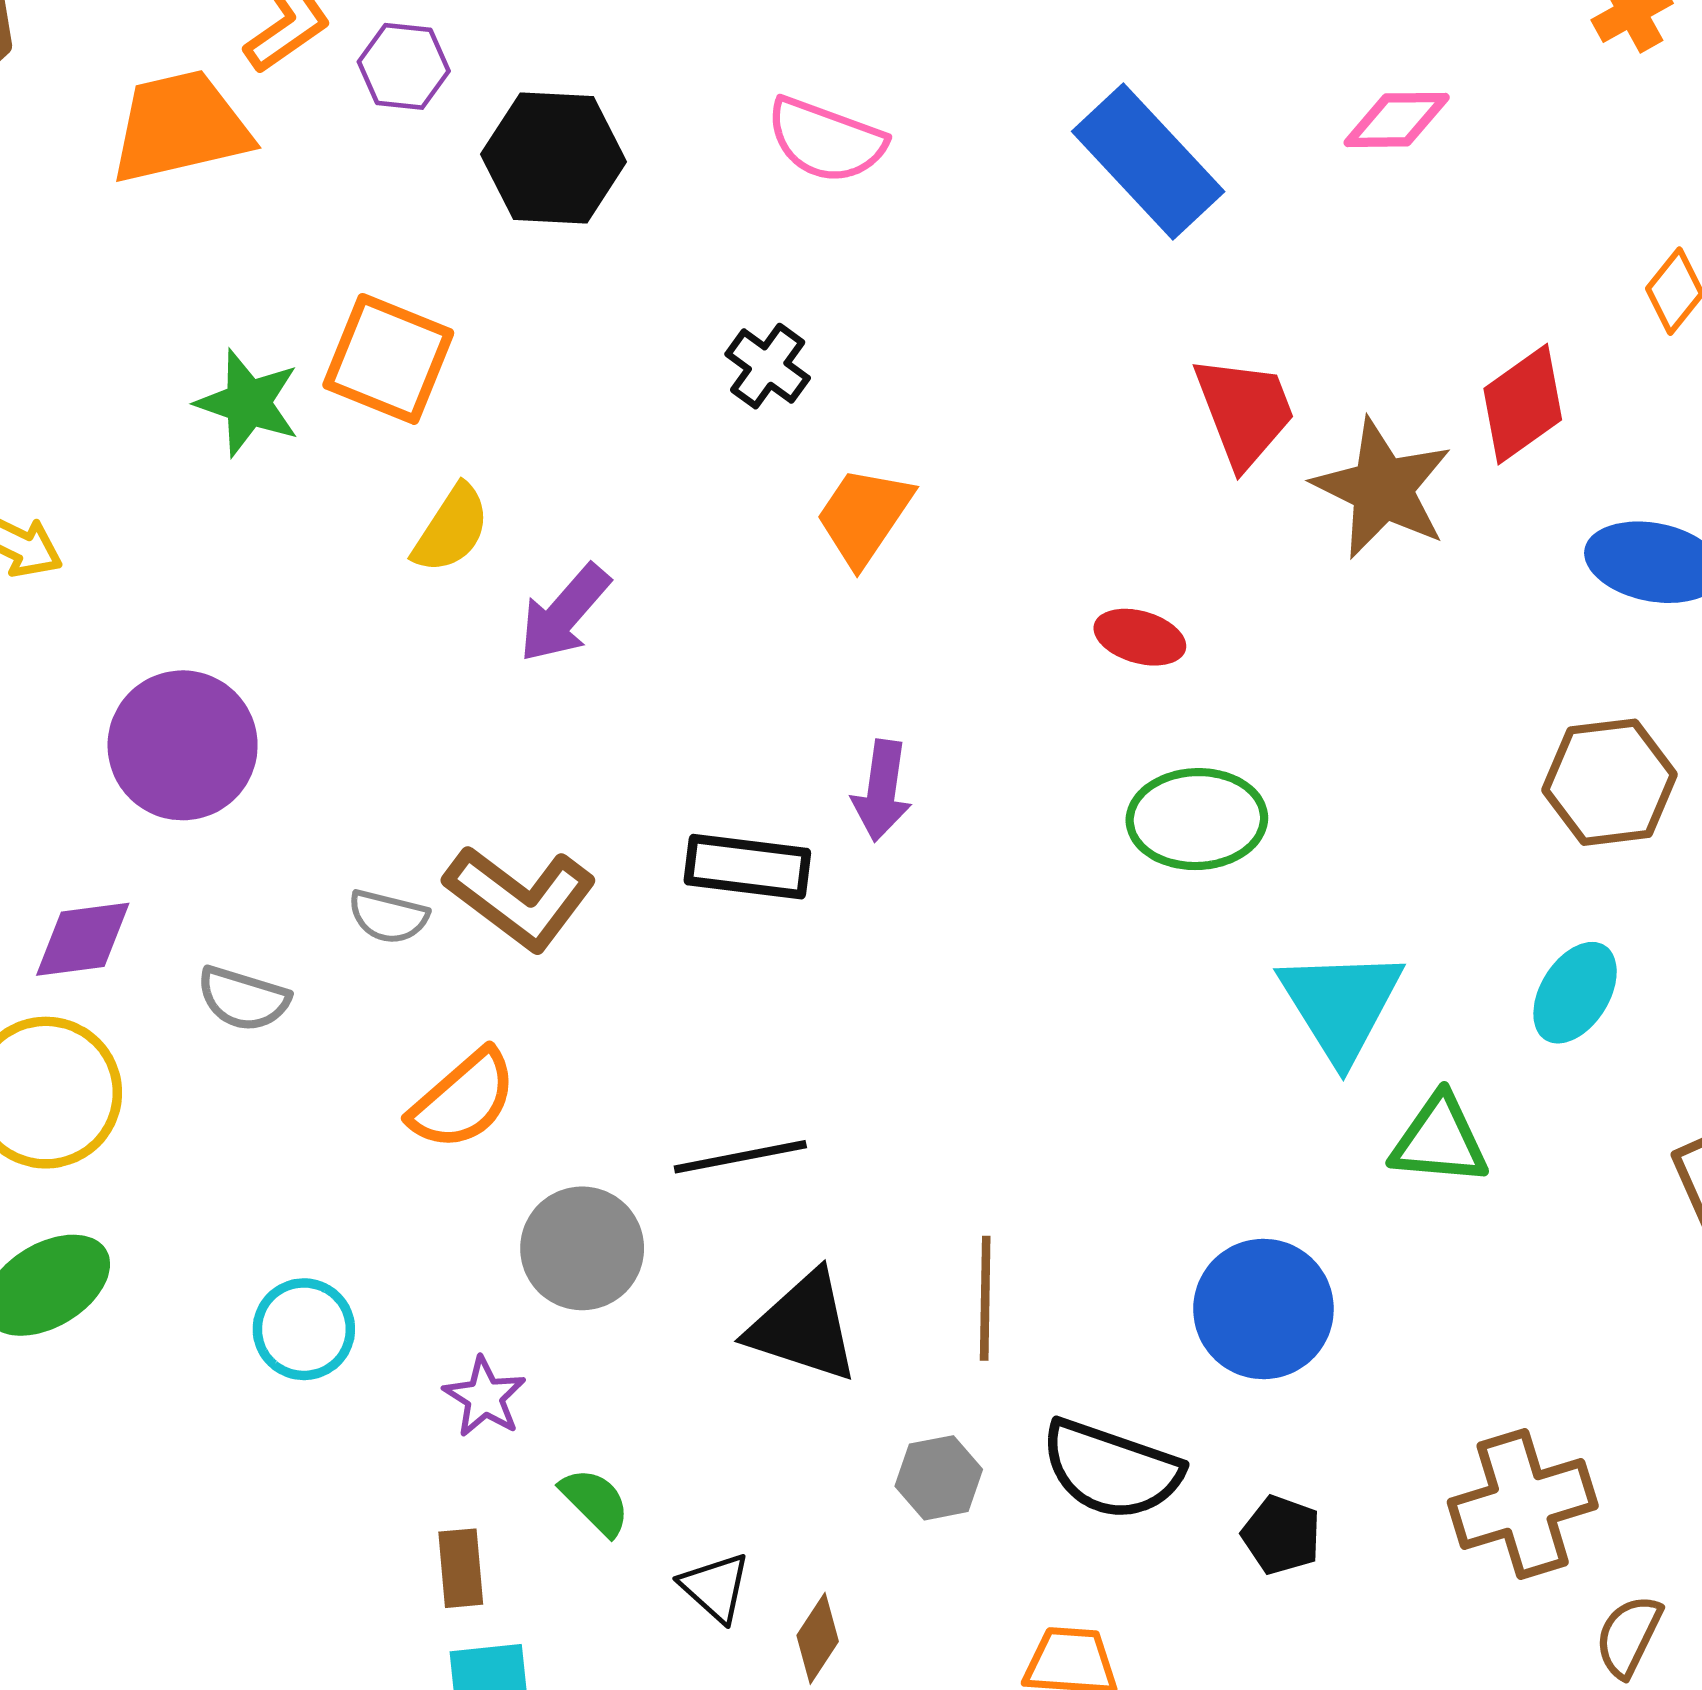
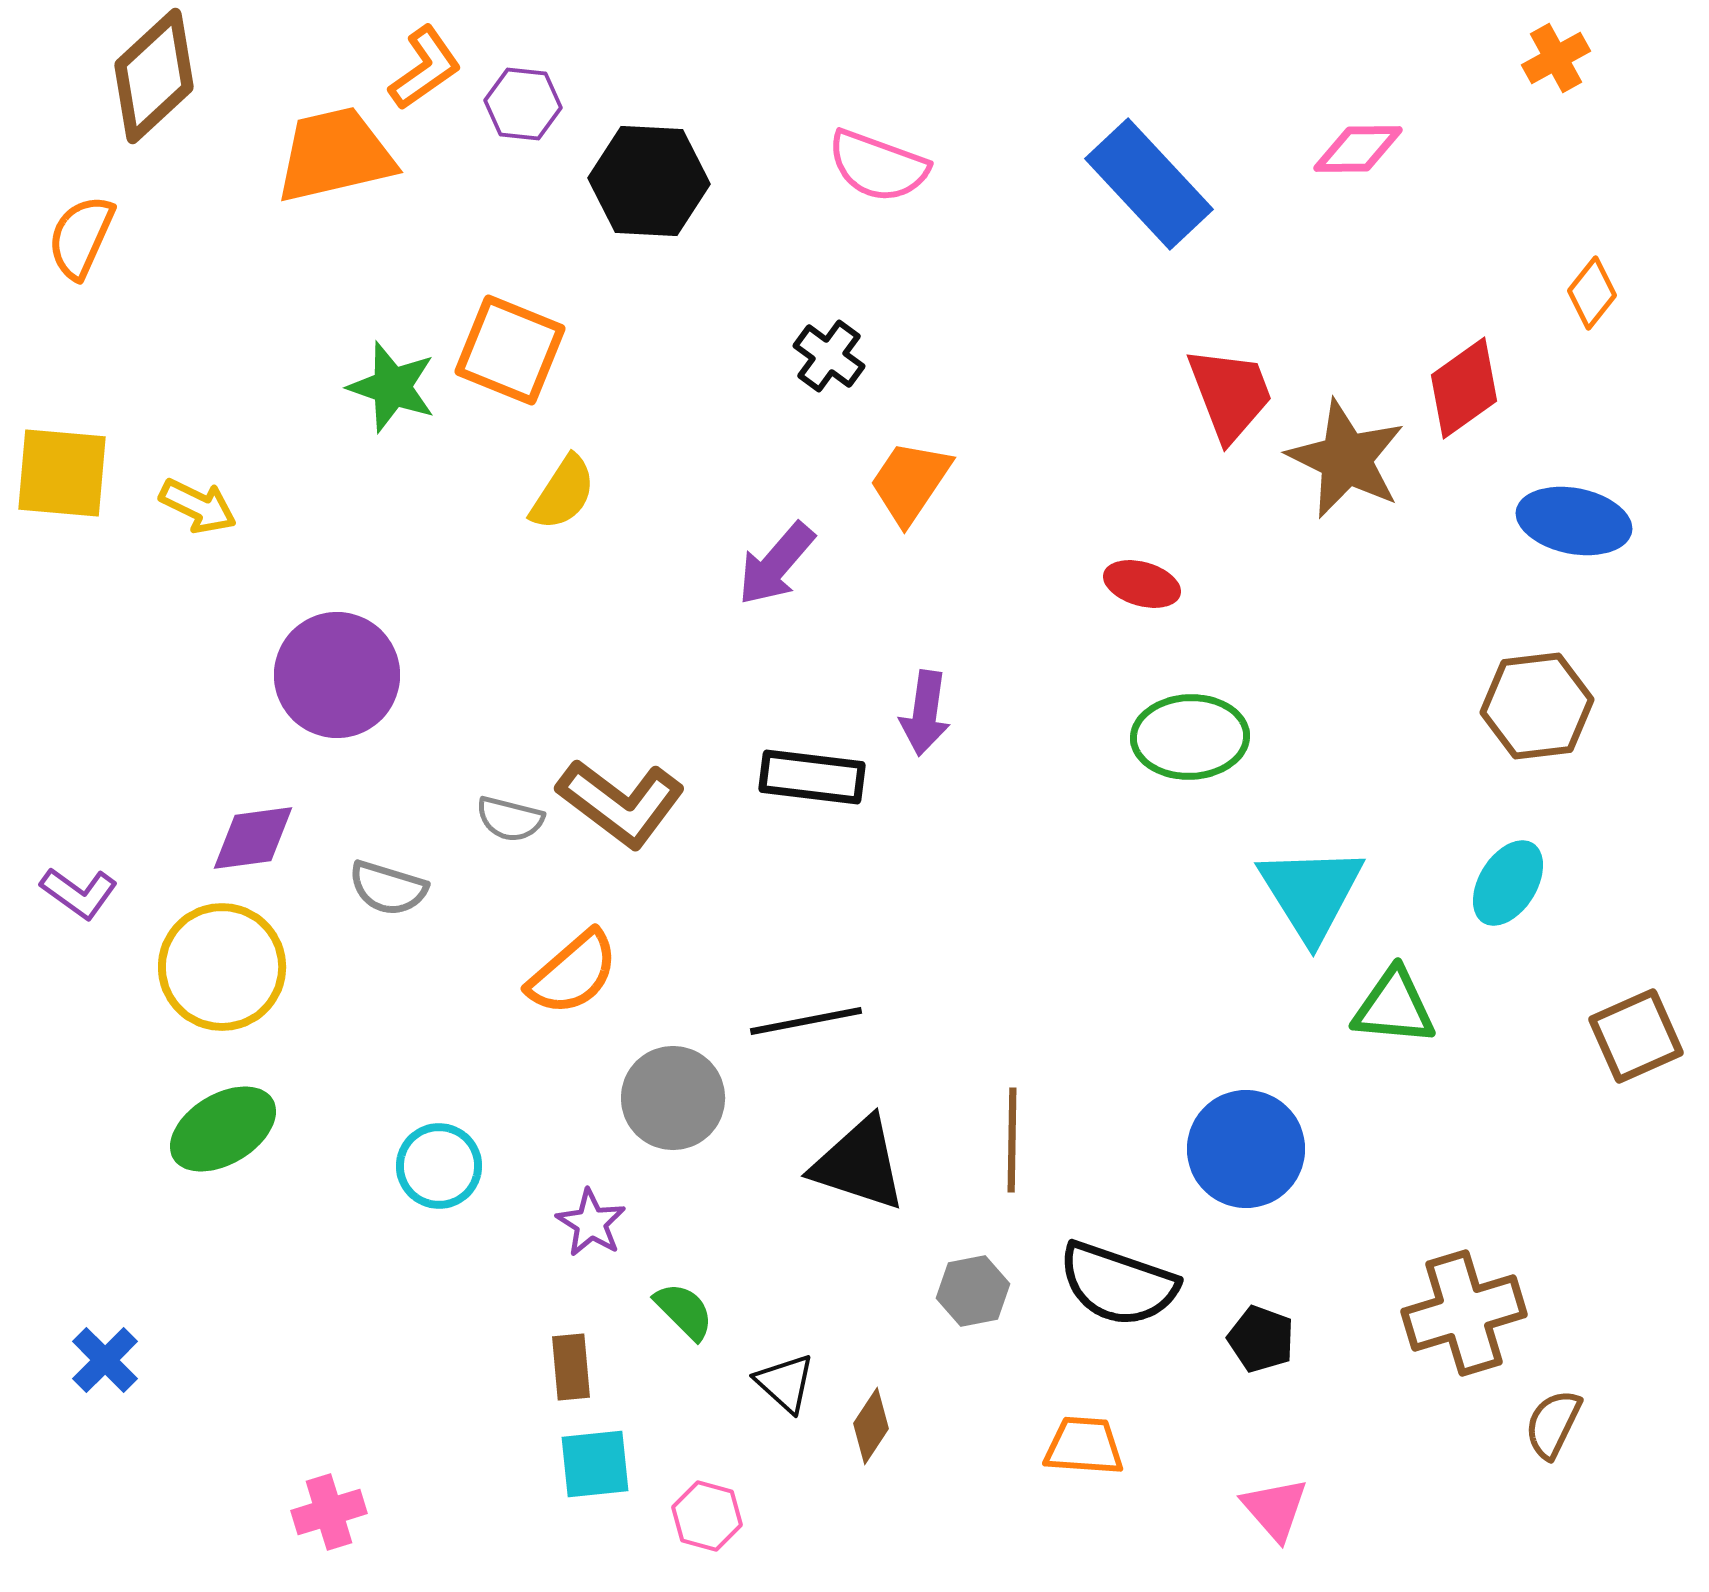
purple arrow: (564, 613) -> (776, 564), moved

